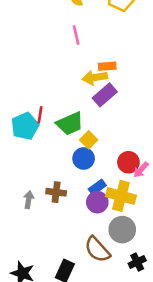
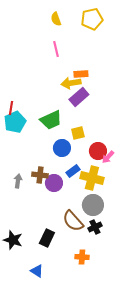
red line: (40, 115) -> (11, 108), moved
yellow square: (89, 140) -> (78, 133), moved, turned 32
purple circle: (97, 202) -> (54, 183), moved
black cross: (137, 262) -> (95, 227), moved

